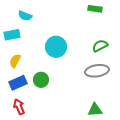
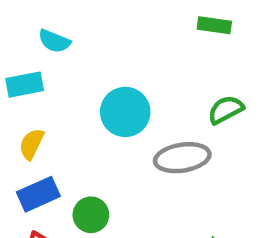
gray ellipse: (97, 71) -> (182, 158), moved
green circle: (41, 80) -> (91, 215), moved

